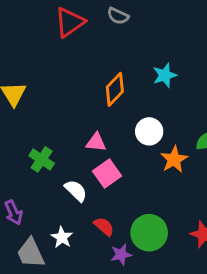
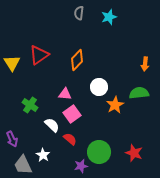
gray semicircle: (118, 16) -> (79, 13), turned 72
red triangle: (70, 22) -> (39, 55), moved
cyan star: (165, 75) -> (109, 17), moved
red semicircle: (104, 226) -> (70, 139), moved

